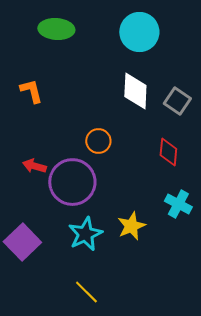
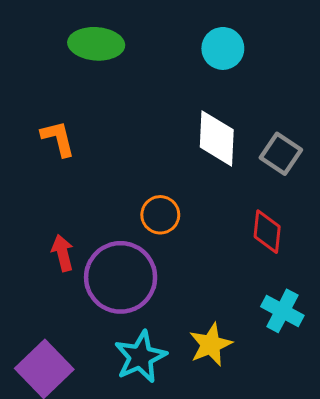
cyan circle: (139, 32) -> (223, 48), size x0.7
red arrow: (34, 166) -> (63, 253), turned 60

